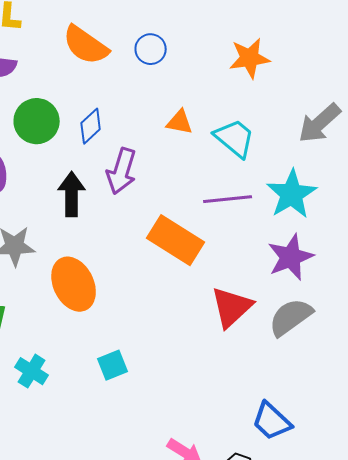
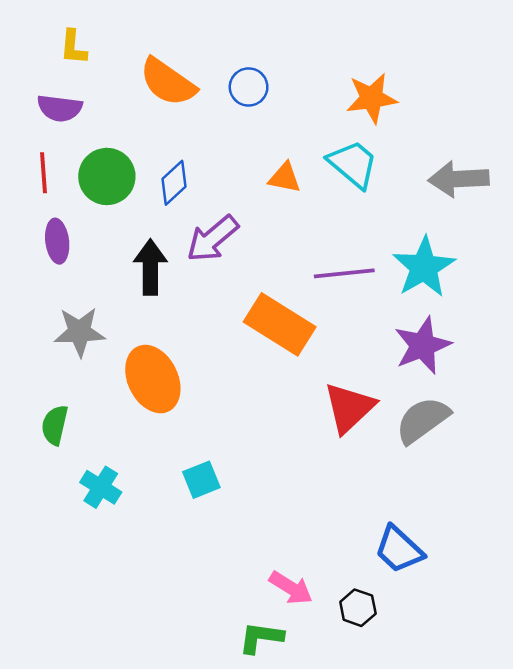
gray arrow: (320, 123) -> (459, 179), turned 39
cyan trapezoid: (235, 138) -> (353, 164), moved
purple arrow: (122, 171) -> (213, 239), turned 33

